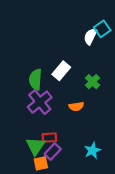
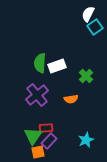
white semicircle: (90, 36) -> (88, 14), moved
white rectangle: (61, 71) -> (57, 66), turned 30
green semicircle: (35, 79) -> (40, 63), moved

